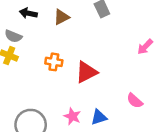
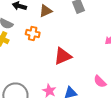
orange cross: (54, 62) -> (33, 33), moved

